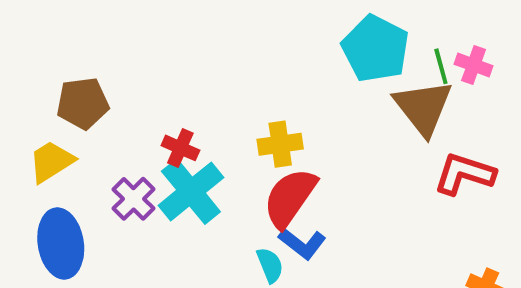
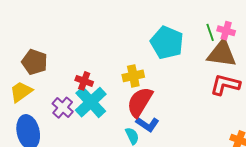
cyan pentagon: (375, 49) -> (167, 43), moved
brown pentagon: (83, 103) -> (35, 62), turned 30
brown triangle: (423, 107) -> (222, 54), moved, turned -40

